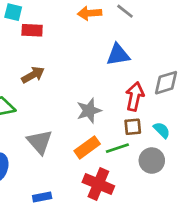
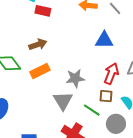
gray triangle: (40, 142) -> (63, 101), moved
orange rectangle: (87, 147) -> (40, 71), moved
green line: (117, 148) -> (92, 110), turned 42

